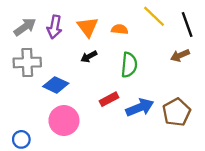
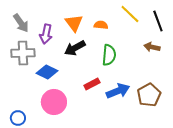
gray arrow: (25, 27) -> (21, 23), turned 90
purple arrow: (54, 27) -> (46, 34), moved
brown arrow: (180, 55) -> (152, 47), turned 35
black arrow: (89, 57) -> (75, 48), size x1.5

